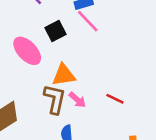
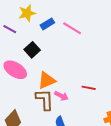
pink line: (88, 21) -> (72, 28), moved

